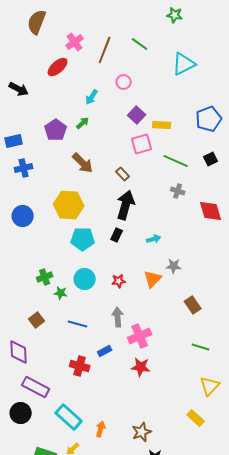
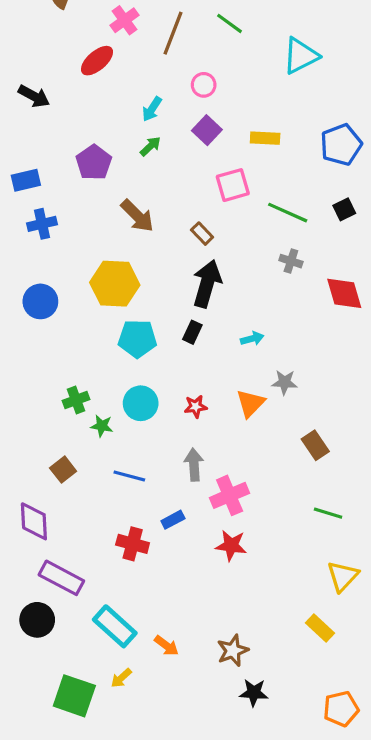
purple square: (137, 115) -> (207, 130), moved
green arrow: (83, 123) -> (150, 146), moved
yellow rectangle: (162, 125) -> (265, 138), moved
orange arrow: (101, 429) -> (166, 646), turned 112

